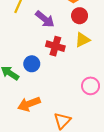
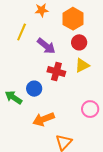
orange arrow: (29, 104) -> (44, 119), moved

